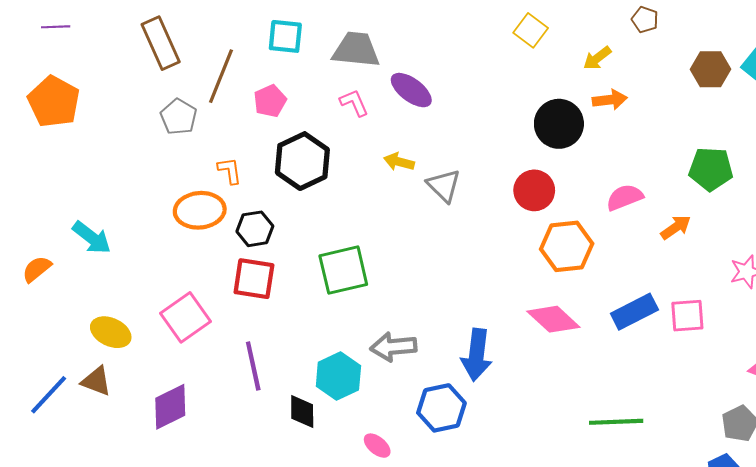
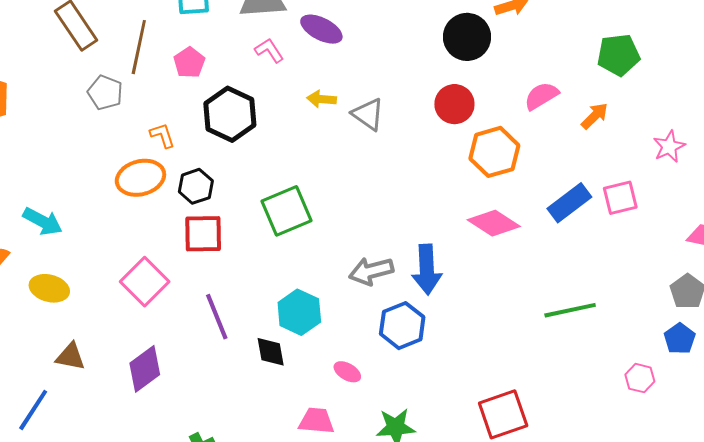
yellow ellipse: (111, 332) -> (49, 288), moved
gray arrow: (393, 347) -> (371, 271), moved
blue line: (49, 395) -> (33, 410), moved

